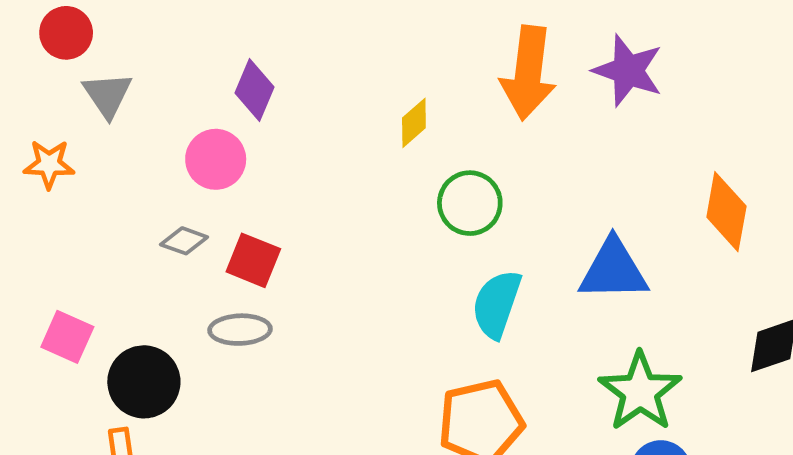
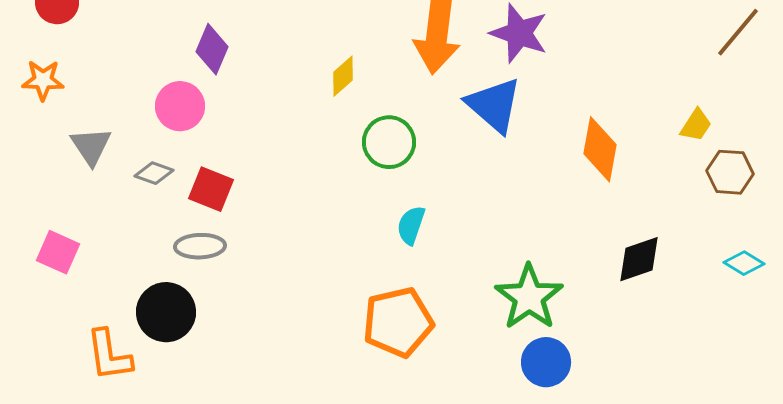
gray triangle: (107, 95) -> (91, 146), moved
orange star: (49, 164) -> (43, 80), moved
blue triangle: (613, 270) -> (494, 105), moved, turned 42
cyan semicircle: (497, 304) -> (411, 225), size x0.7
black circle: (144, 382) -> (166, 312), moved

